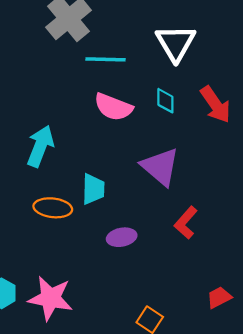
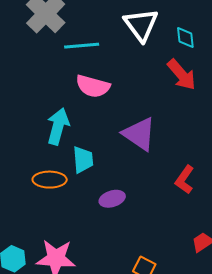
cyan diamond: (165, 101) -> (185, 38), moved
cyan arrow: (40, 146) -> (58, 126), moved
red L-shape: (186, 223) -> (185, 180), moved

